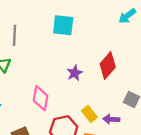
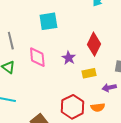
pink diamond: (41, 98) -> (37, 57), moved
yellow rectangle: (89, 114) -> (89, 73), moved, turned -48

